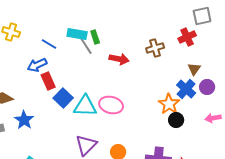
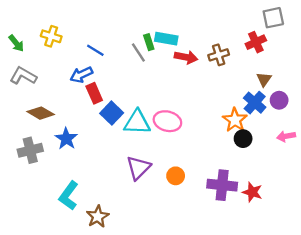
cyan rectangle: (77, 34) -> (166, 39), moved
red arrow: (119, 59) -> (186, 57), moved

